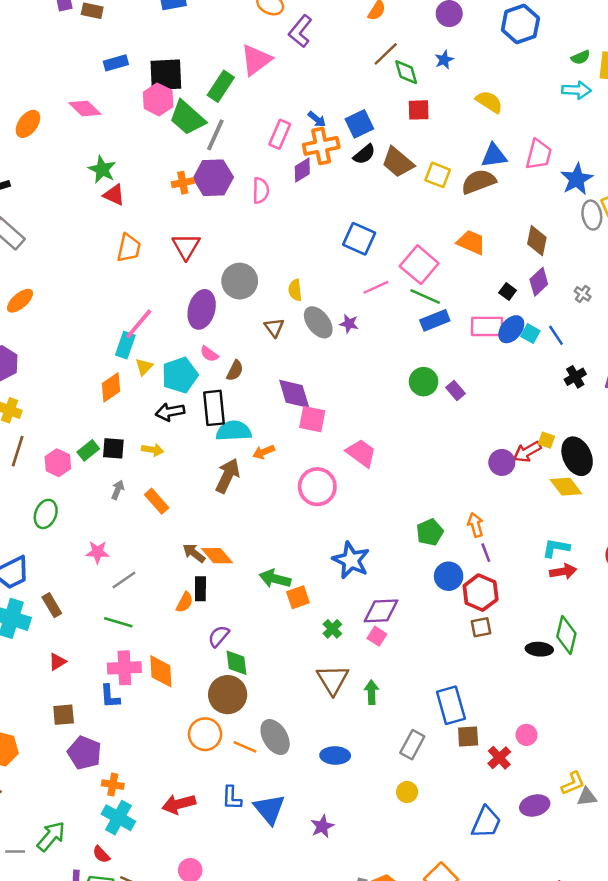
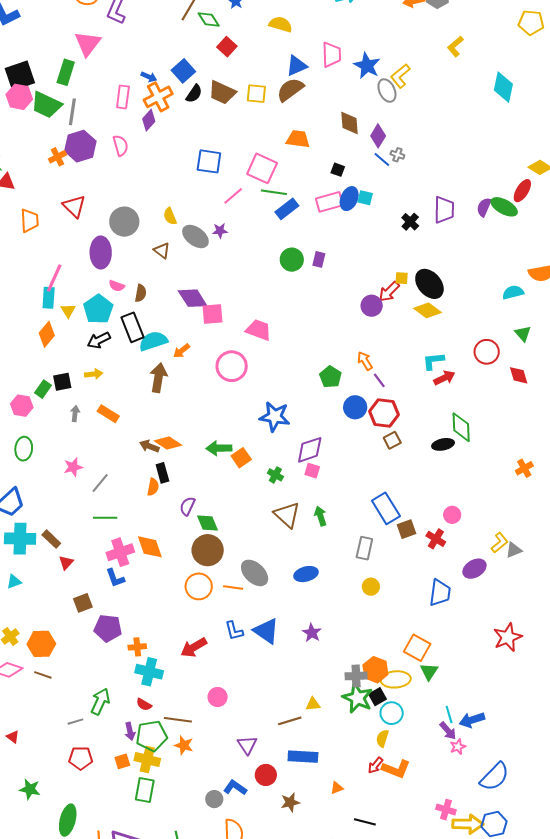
red square: (419, 110) -> (227, 47), turned -30
purple diamond: (539, 282) -> (378, 136), moved
blue line: (556, 335) -> (382, 160), moved
purple rectangle: (455, 391) -> (319, 259), turned 70
brown rectangle: (52, 605) -> (51, 539), moved

